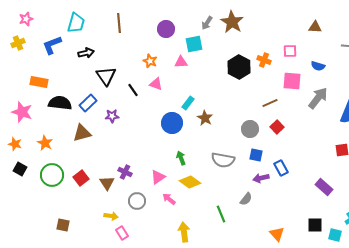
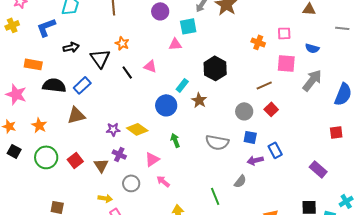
black arrow: (86, 53) -> (71, 47), moved
orange star: (150, 61) -> (122, 43), moved
black hexagon: (239, 67) -> (215, 68), moved
purple star: (112, 116) -> (113, 129), moved
yellow diamond: (190, 182) -> (137, 129), moved

